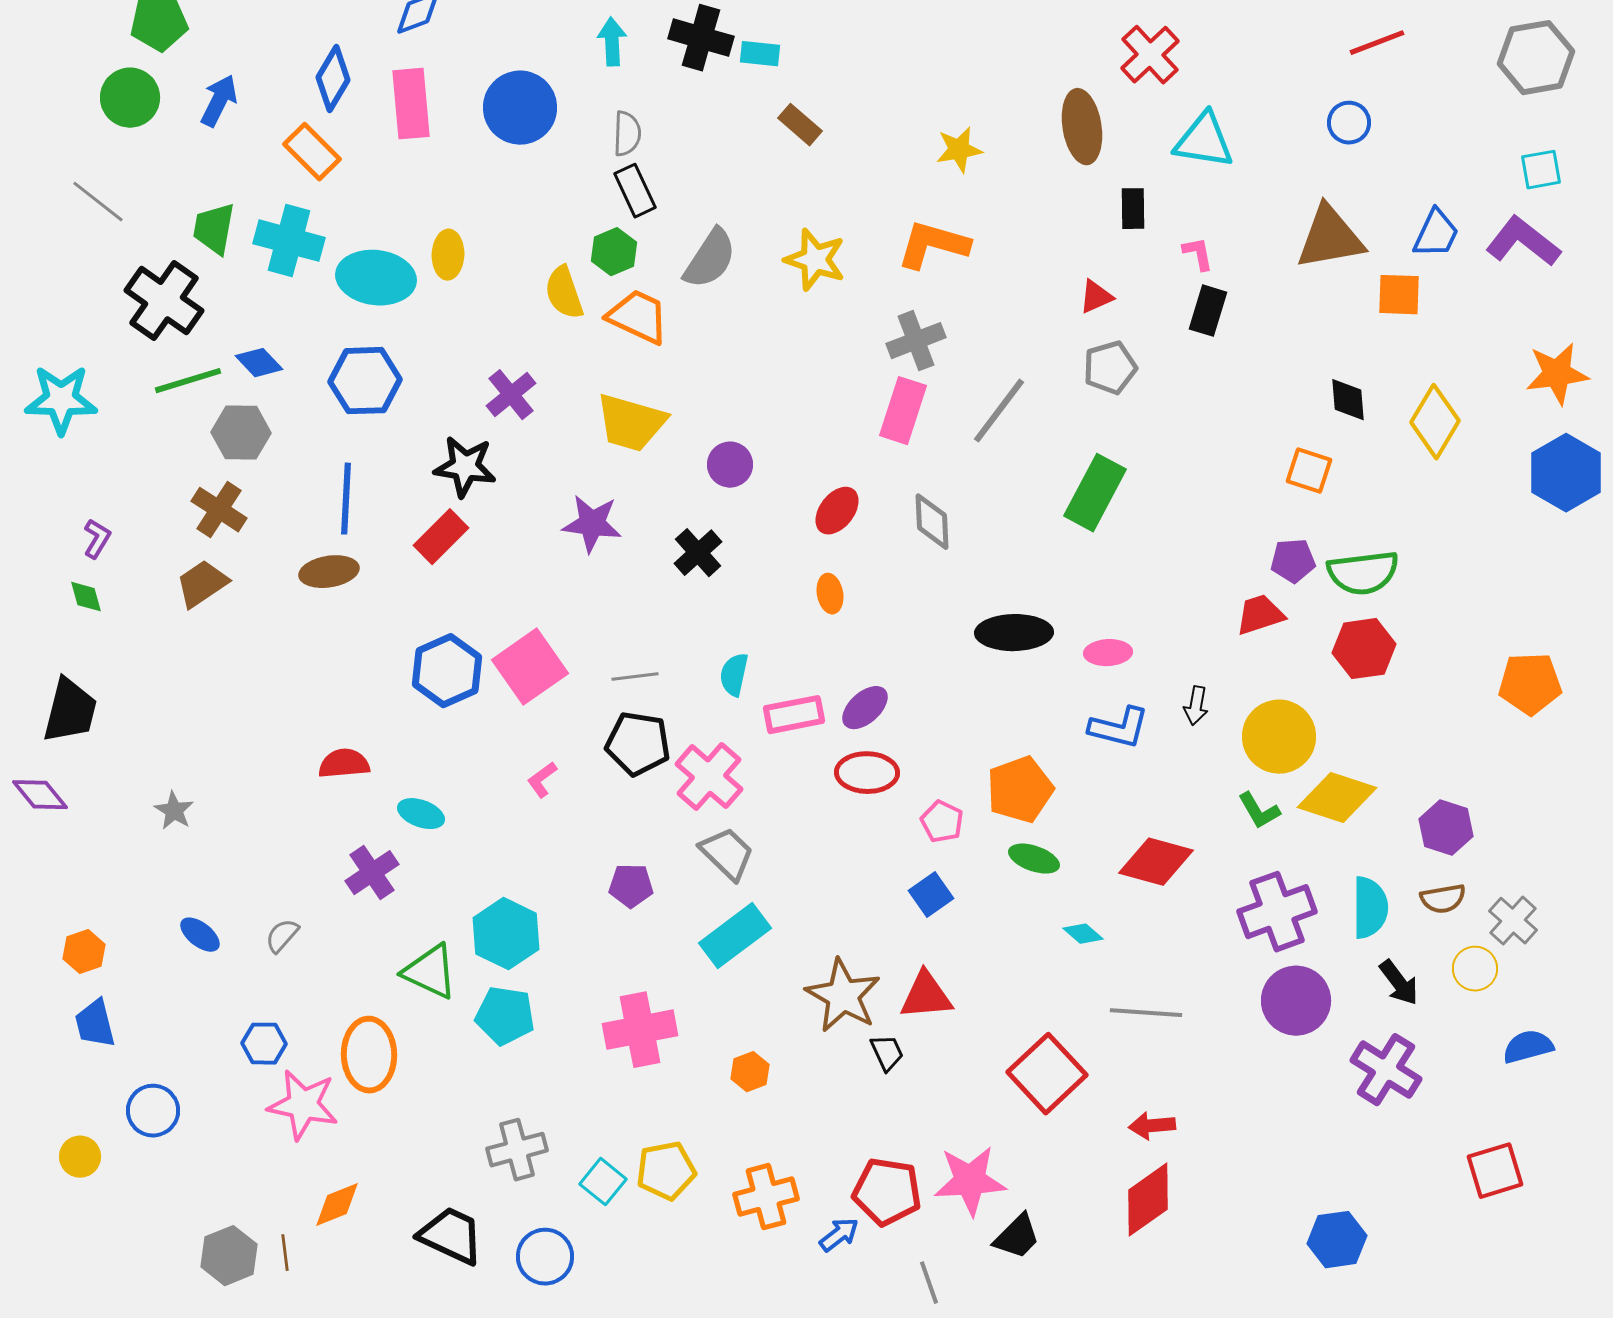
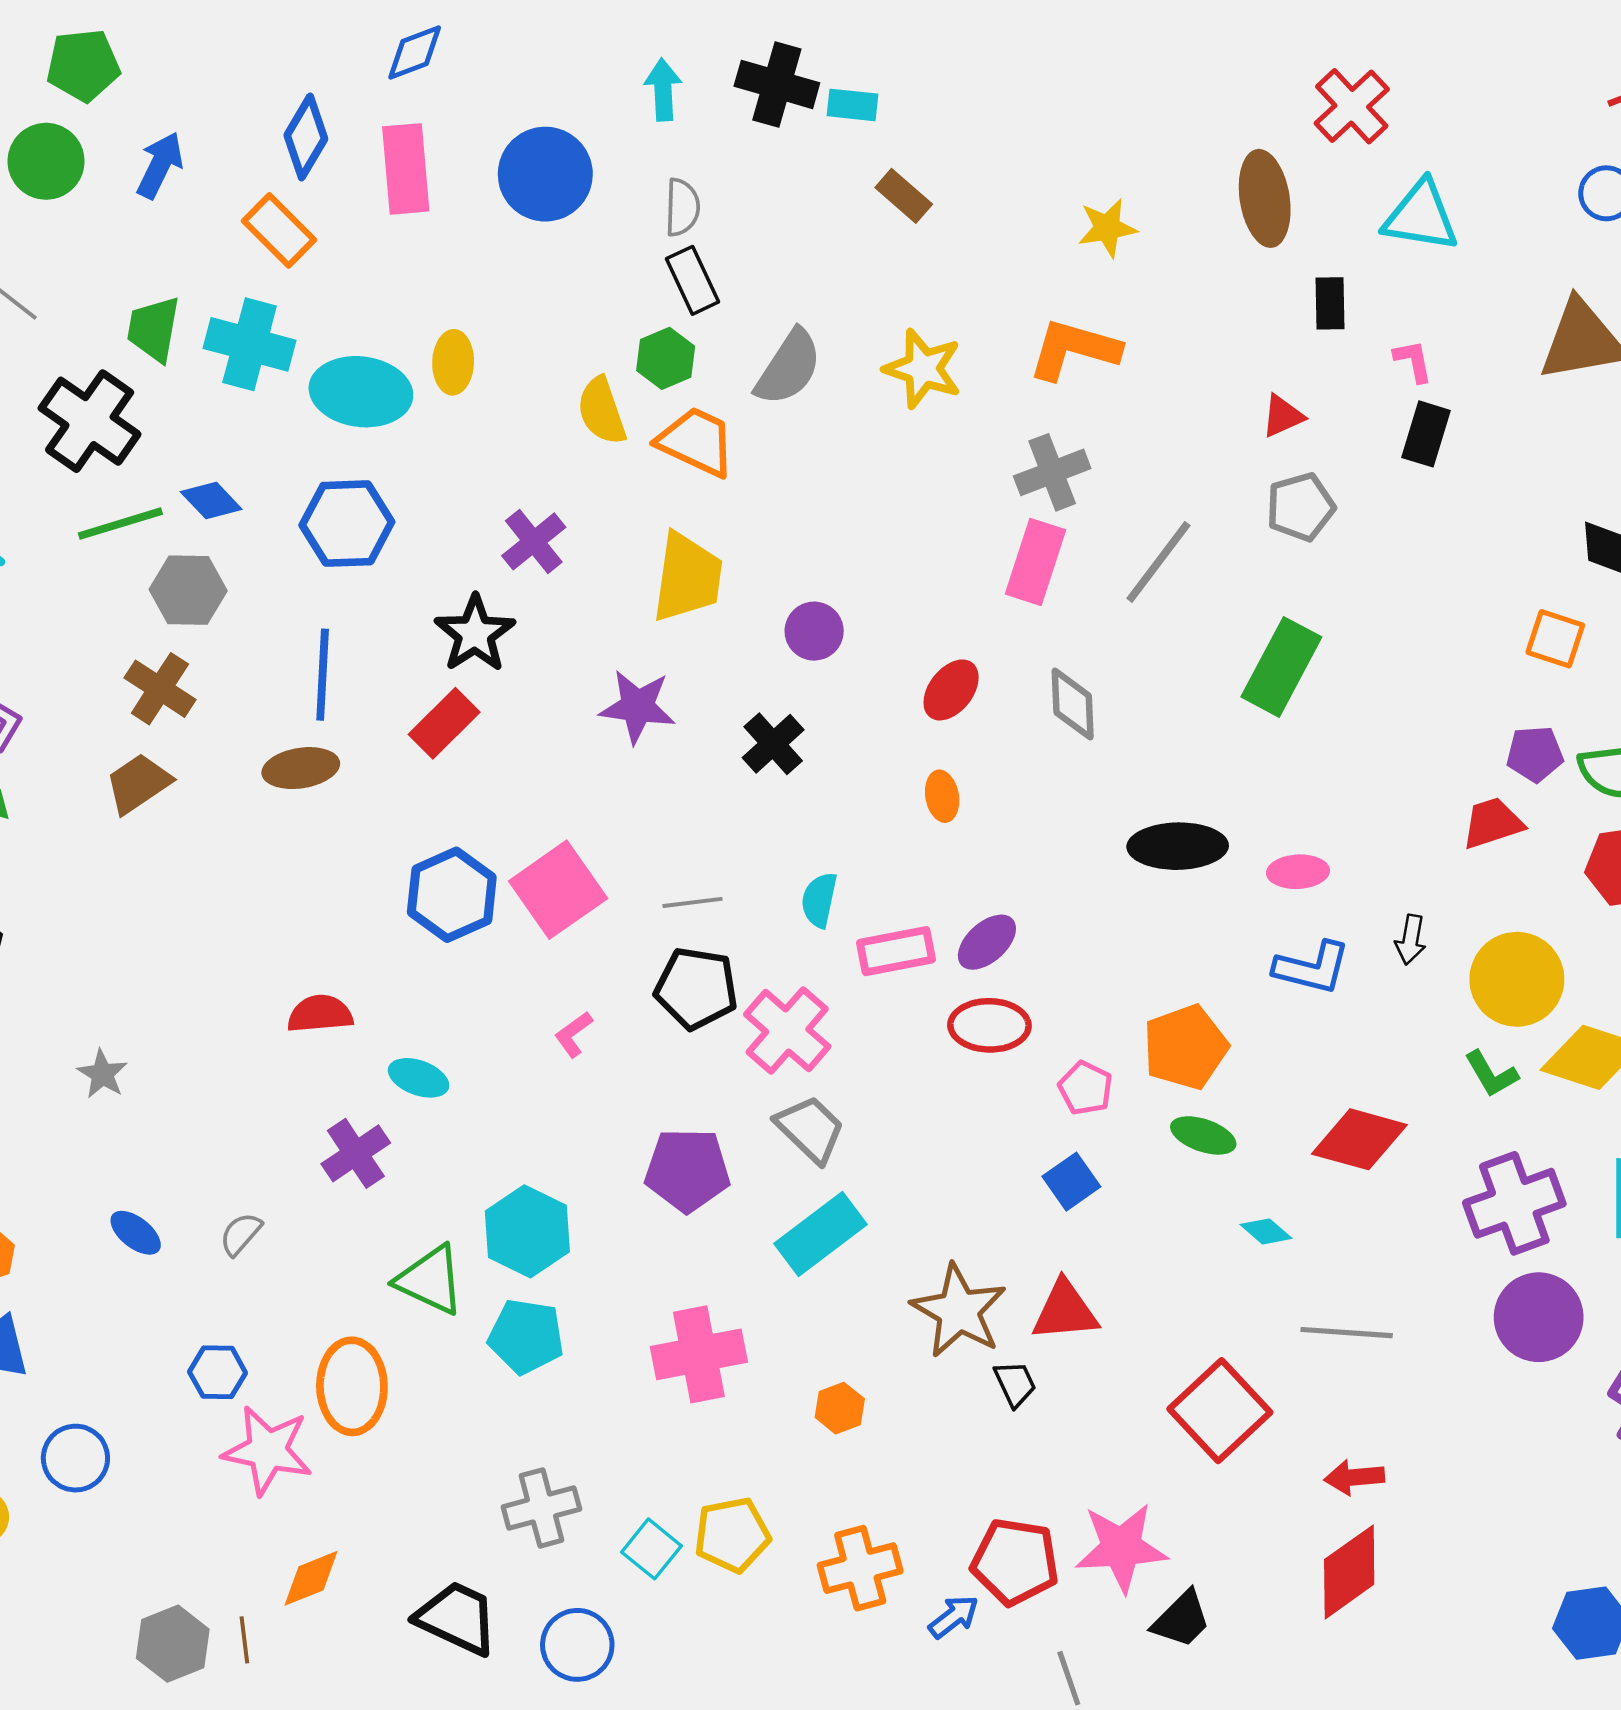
yellow trapezoid: (631, 423) -> (687, 577), turned -98
black star: (465, 467) -> (475, 634), turned 30
purple pentagon: (631, 886) -> (687, 1170), size x1.5

